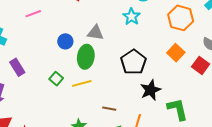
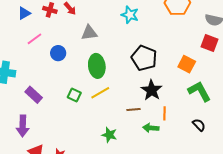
gray triangle: (95, 33) -> (89, 33), moved
blue circle: (65, 41) -> (58, 53), moved
orange square: (176, 53) -> (187, 64), moved
black star: (151, 90) -> (152, 90), moved

